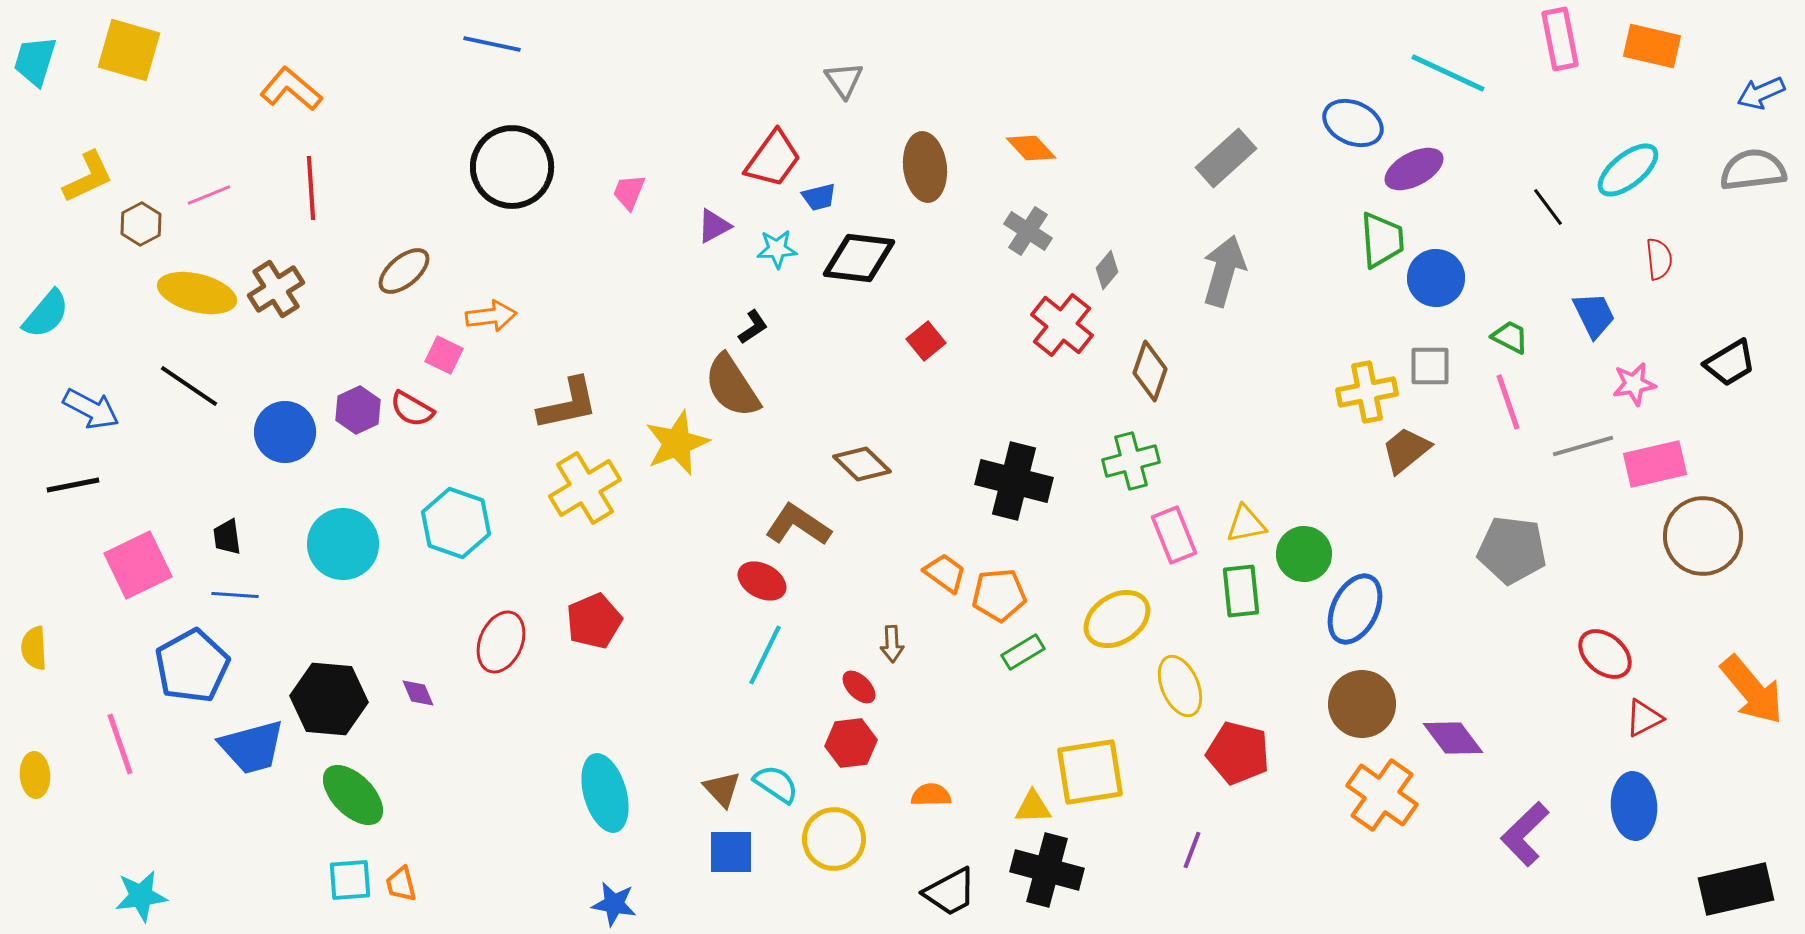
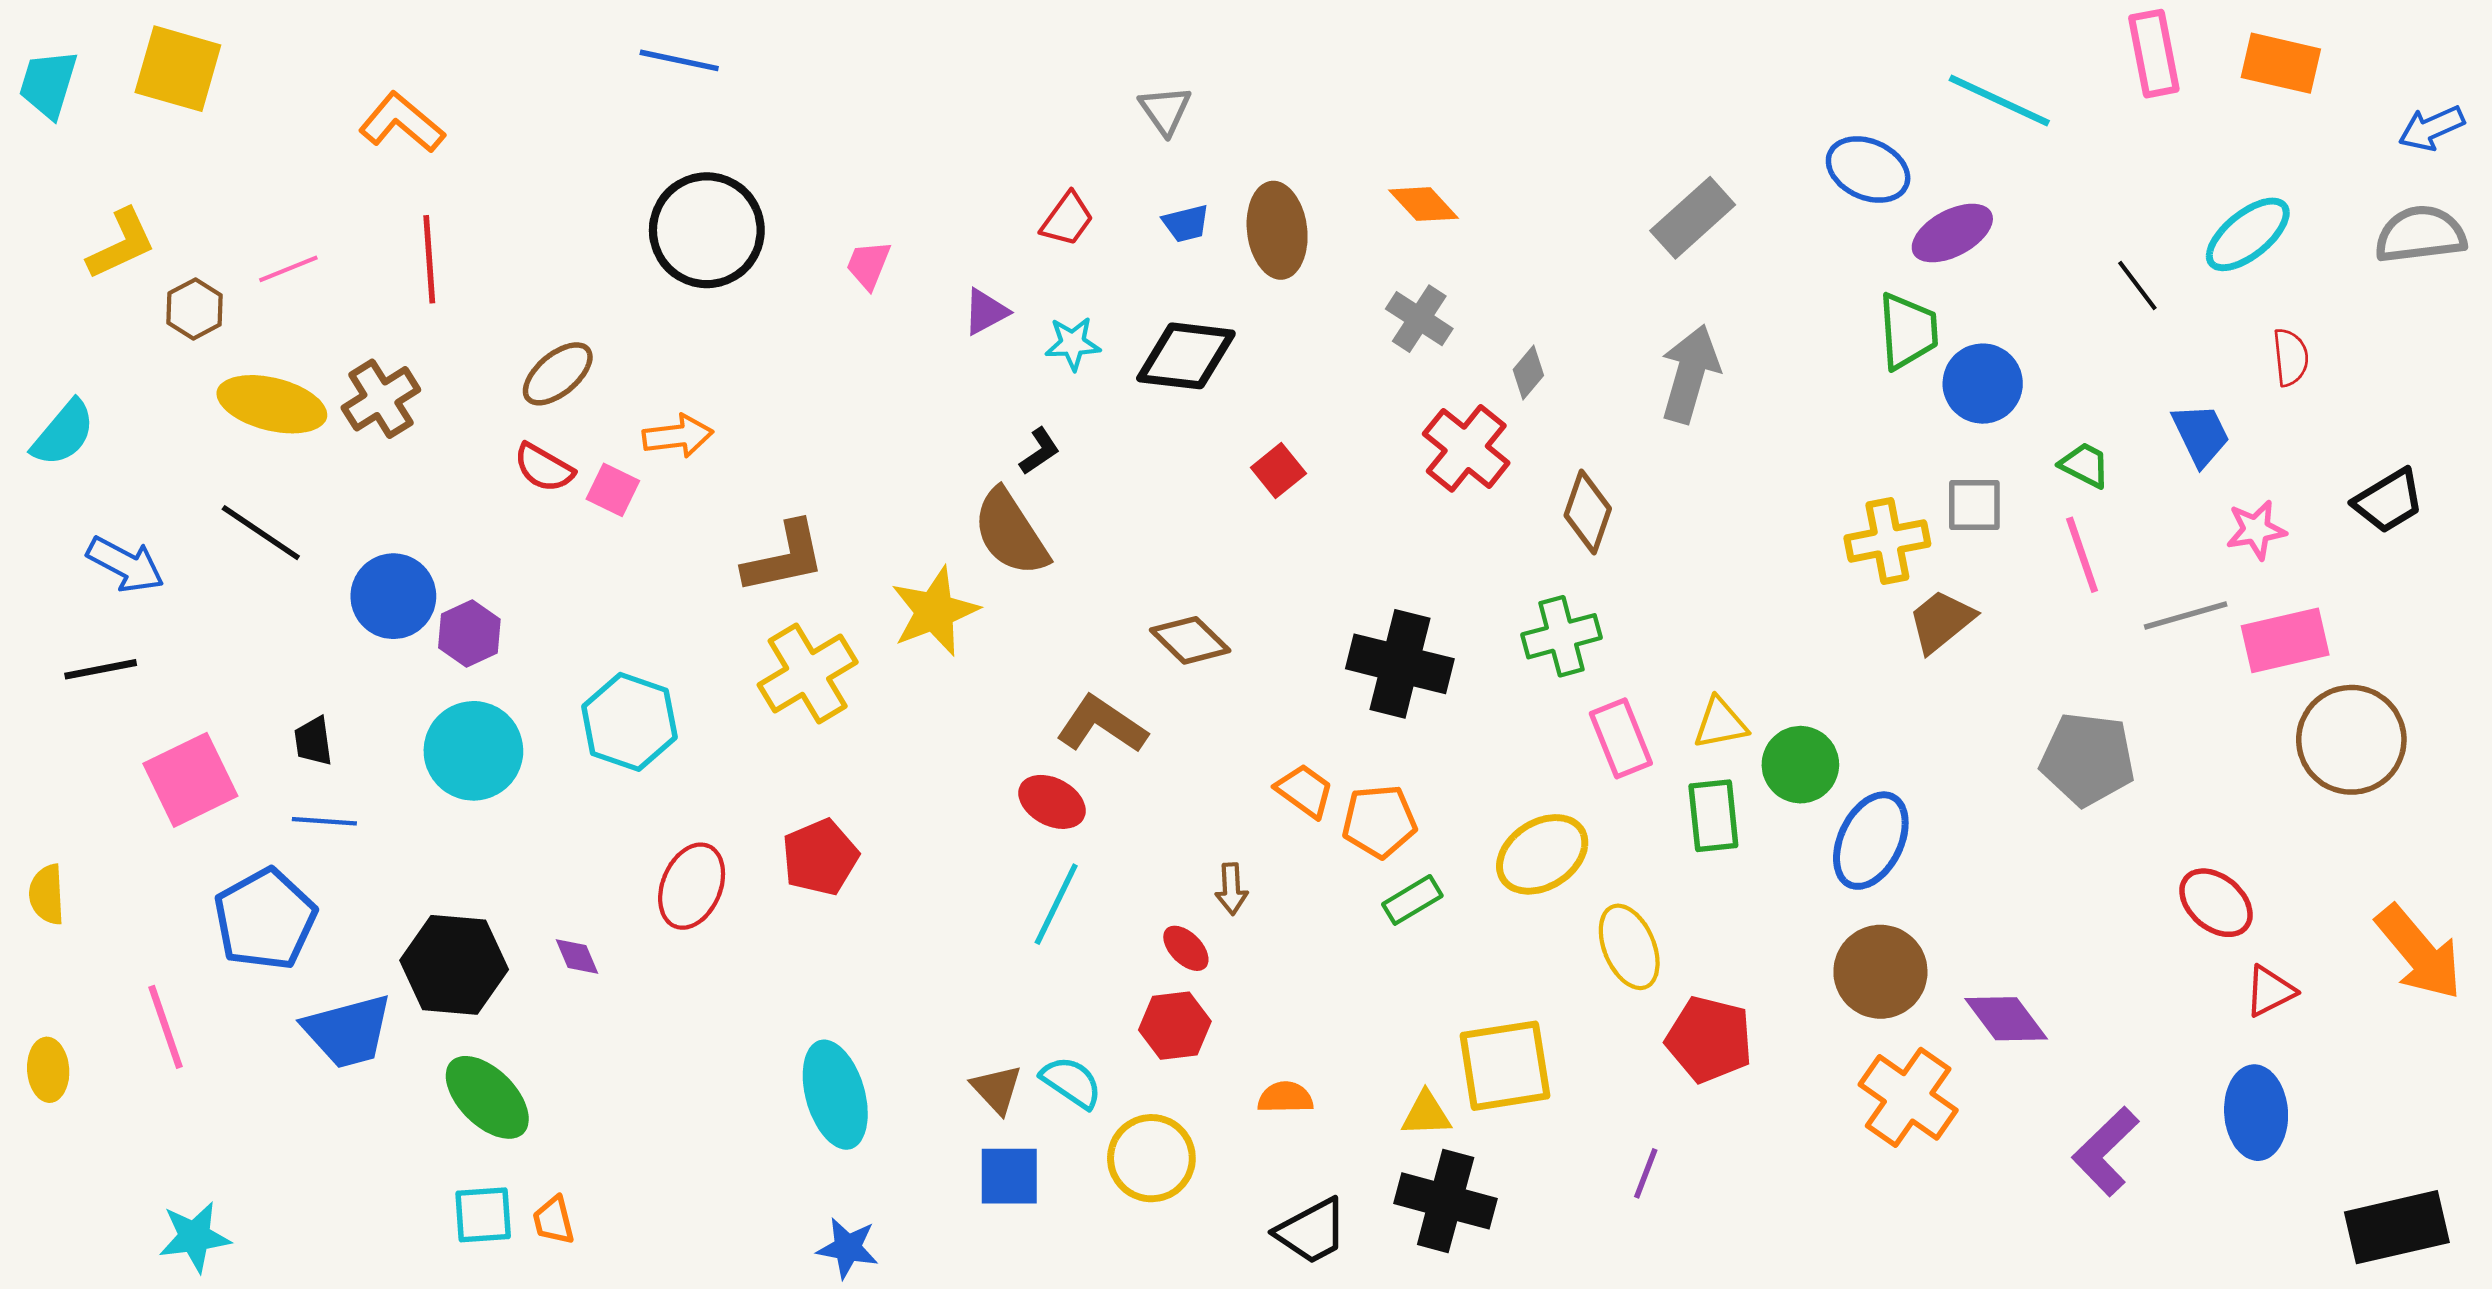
red trapezoid: (773, 159) -> (1067, 219), size x0.7
blue trapezoid: (819, 197) -> (1186, 223), moved
red semicircle: (412, 409) -> (544, 468), moved
purple hexagon: (358, 410) -> (469, 633), moved

